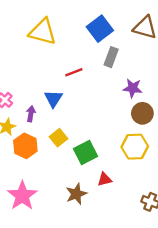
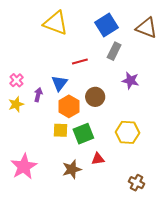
brown circle: (142, 113) -> (95, 97), moved
yellow square: (59, 138) -> (61, 130), moved, turned 35
orange hexagon: (25, 146) -> (69, 106), moved

